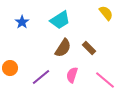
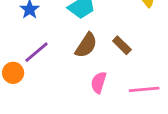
purple line: (41, 77) -> (36, 52), moved
pink line: (105, 80) -> (144, 89), turned -45

